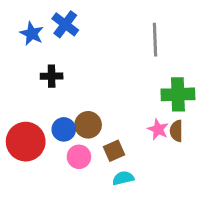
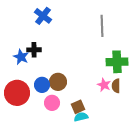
blue star: (32, 33) -> (21, 57), moved
brown square: (114, 151) -> (78, 107), moved

